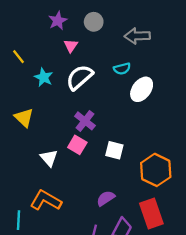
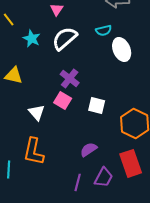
white ellipse: (142, 89) -> (122, 49), turned -60
yellow triangle: (24, 118) -> (14, 75), turned -30
orange L-shape: (46, 200) -> (34, 151), turned -108

